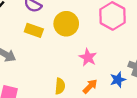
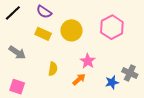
yellow semicircle: (60, 86) -> (53, 69), moved
orange arrow: (90, 86) -> (79, 79), moved

